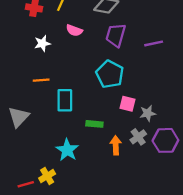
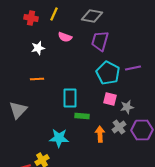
purple line: (154, 43) -> (133, 68), moved
cyan pentagon: (110, 74) -> (108, 73), moved
cyan rectangle: (65, 100) -> (70, 98), moved
cyan star: (67, 150) -> (59, 138), turned -30

